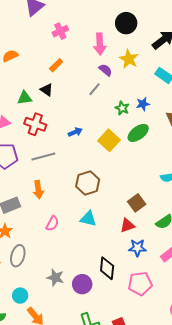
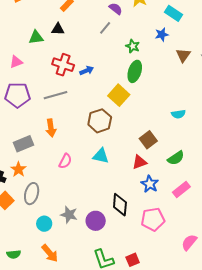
black triangle: (47, 90) -> (58, 29), turned -32
blue star: (143, 104) -> (162, 34), moved
red cross: (35, 124) -> (63, 65), moved
green ellipse: (138, 133) -> (135, 71), moved, turned -35
yellow square: (109, 140) -> (119, 95), moved
blue star: (137, 248) -> (150, 184), turned 30
cyan circle: (20, 296) -> (44, 224), moved

